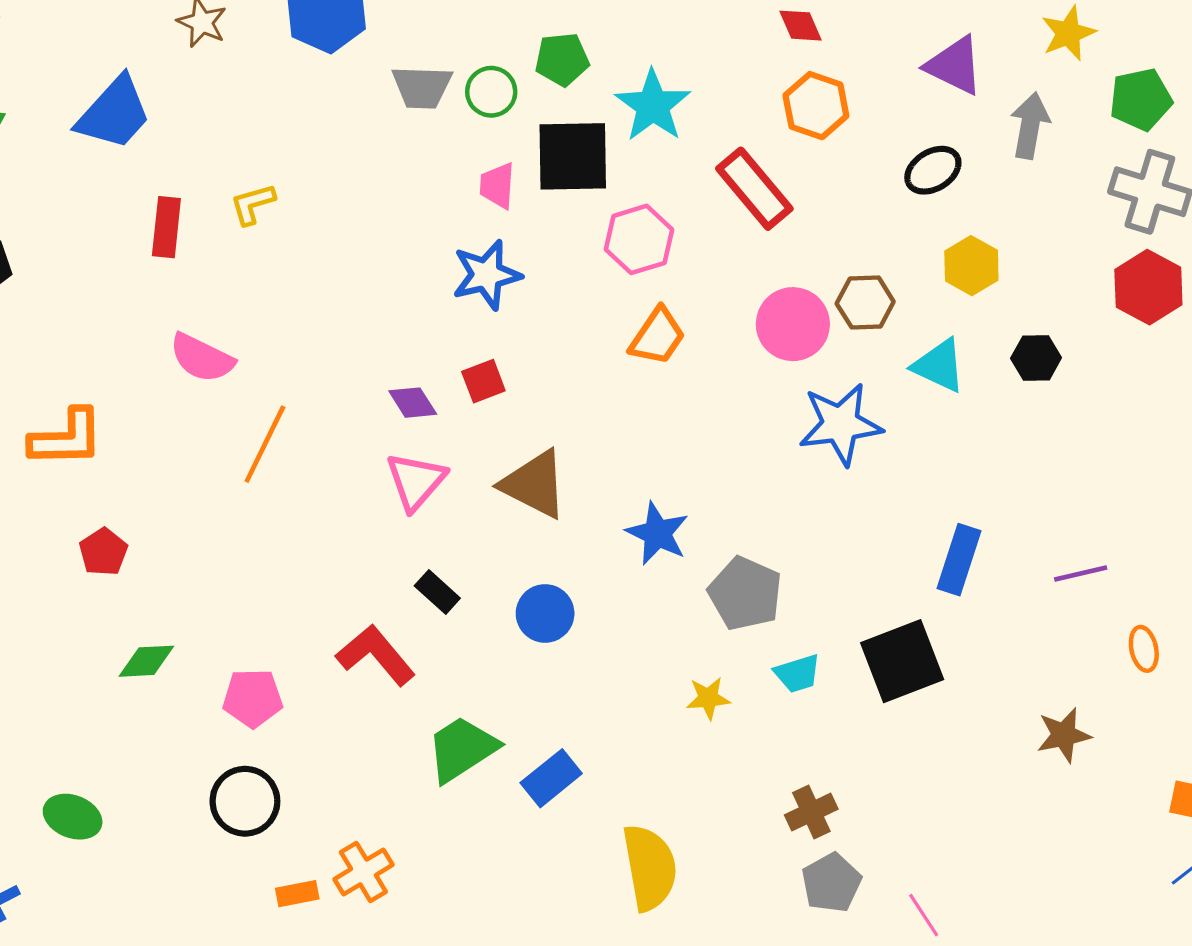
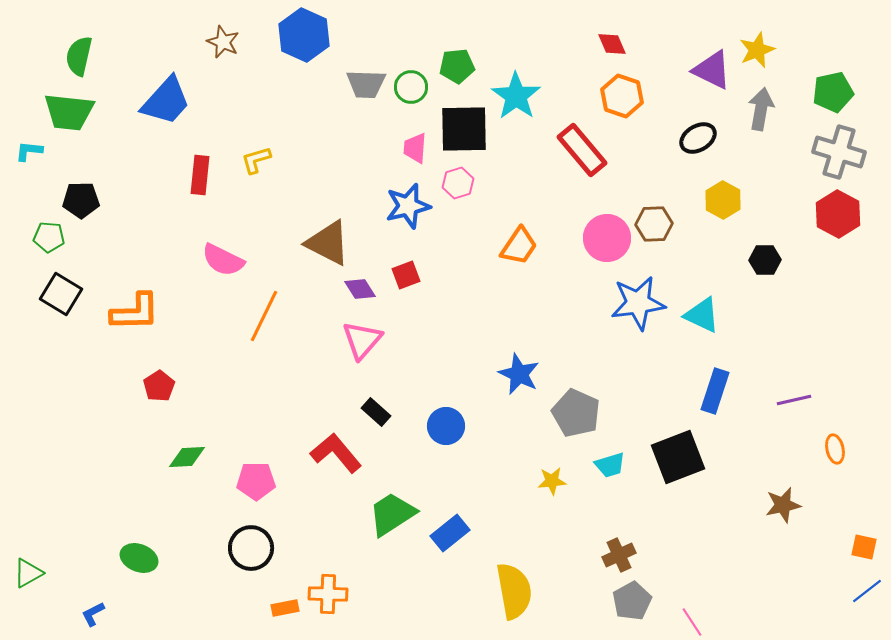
yellow star: (1068, 33) -> (757, 50), moved
pink hexagon: (639, 239) -> (458, 183), moved, size x0.7
cyan triangle: (939, 366) -> (702, 315), moved
brown triangle: (534, 484) -> (328, 243), moved
orange cross: (363, 872) -> (328, 594), turned 33

